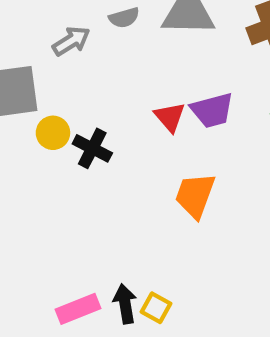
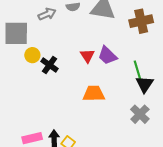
purple trapezoid: (212, 110) -> (107, 55), turned 50
orange trapezoid: (195, 195) -> (94, 94), turned 60

